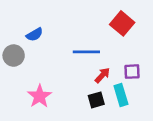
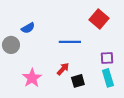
red arrow: (102, 75) -> (63, 69), moved
cyan rectangle: (121, 95) -> (108, 78), moved

